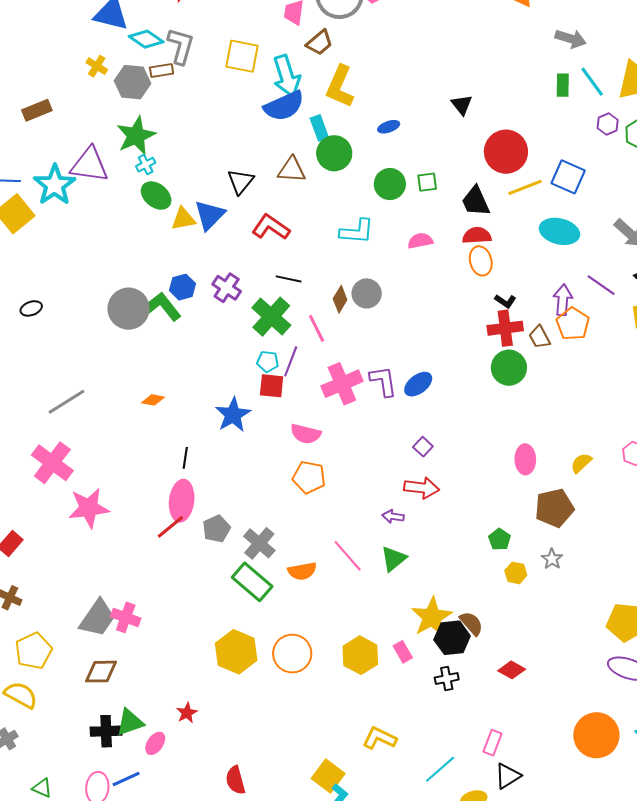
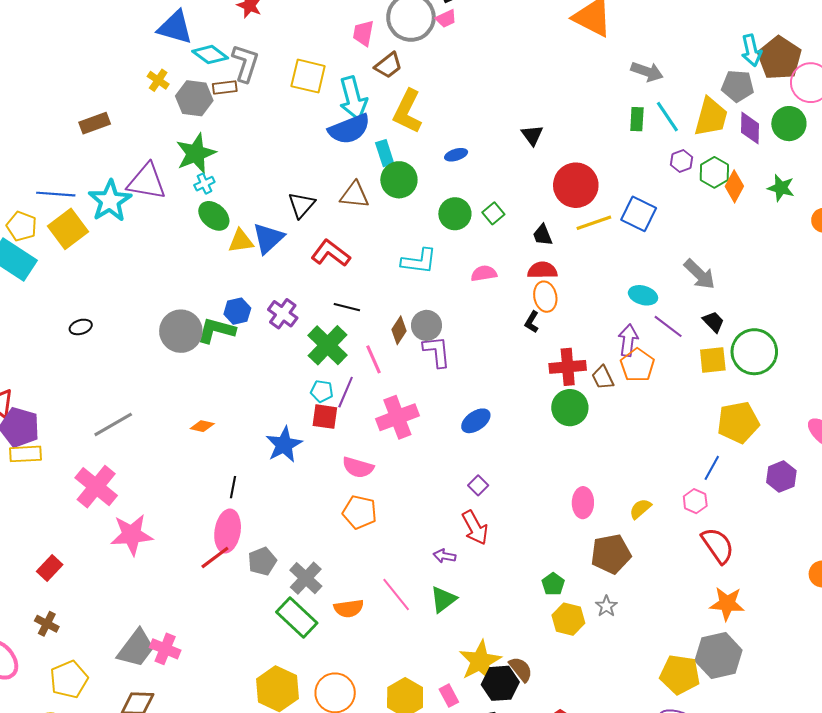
green square: (427, 182) -> (493, 213), turned -35
black trapezoid: (476, 201) -> (543, 235), size x0.7
cyan ellipse: (559, 231) -> (643, 295), moved, size x0.7
black L-shape: (505, 301) -> (532, 322), moved, turned 85
green L-shape: (163, 306) -> (216, 330), turned -39
purple L-shape: (383, 381) -> (437, 352), moved
red arrow: (422, 488) -> (475, 528), turned 52
yellow hexagon: (516, 573) -> (568, 619), size x1.4

